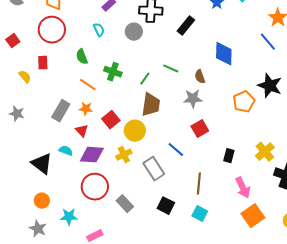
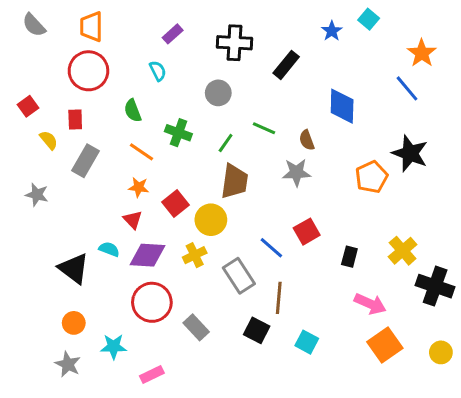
gray circle: (134, 32) -> (218, 93), moved
red square: (13, 41) -> (28, 106), moved
gray rectangle: (61, 111) -> (86, 161), moved
red square: (200, 129) -> (307, 232), moved
brown line: (199, 184) -> (279, 298), moved
pink arrow: (243, 188) -> (370, 304), turned -40

